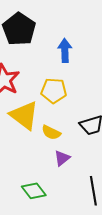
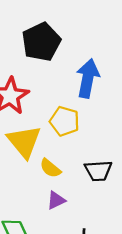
blue arrow: (65, 50) -> (88, 78), size x1.4

